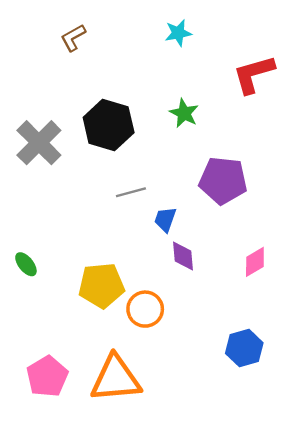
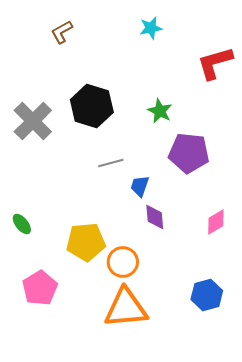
green star: (184, 113) -> (160, 111), moved
pink pentagon: (47, 376) -> (40, 288), moved
orange triangle: (116, 379) -> (126, 308), moved

